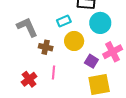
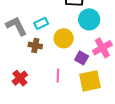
cyan rectangle: (64, 21) -> (41, 23), moved
pink line: (53, 72) -> (58, 76), moved

